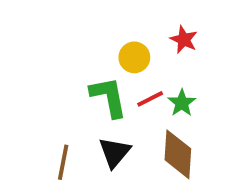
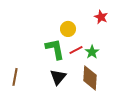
red star: (184, 40) -> (101, 17), moved
brown line: (63, 162) -> (15, 77), moved

